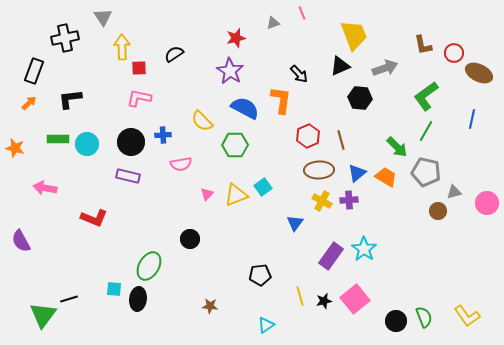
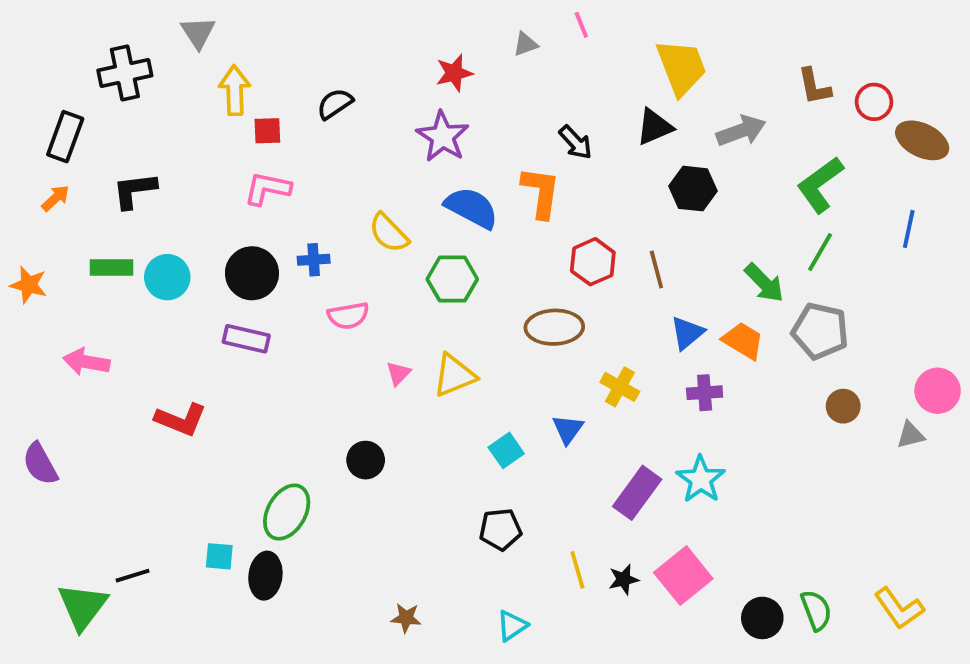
brown ellipse: (319, 170) -> (554, 327), moved
cyan square: (263, 187) -> (506, 450), moved
gray triangle: (454, 192) -> (911, 435), moved
purple cross: (349, 200) -> (705, 393), moved
brown star: (210, 306) -> (406, 618), moved

